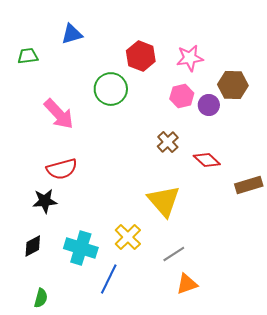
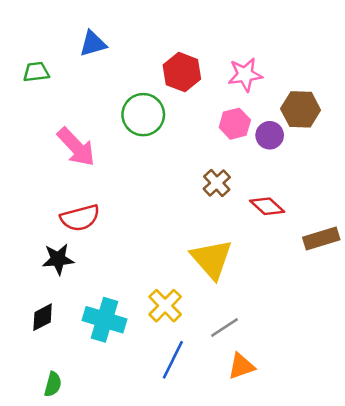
blue line: (109, 279) -> (173, 360), moved

